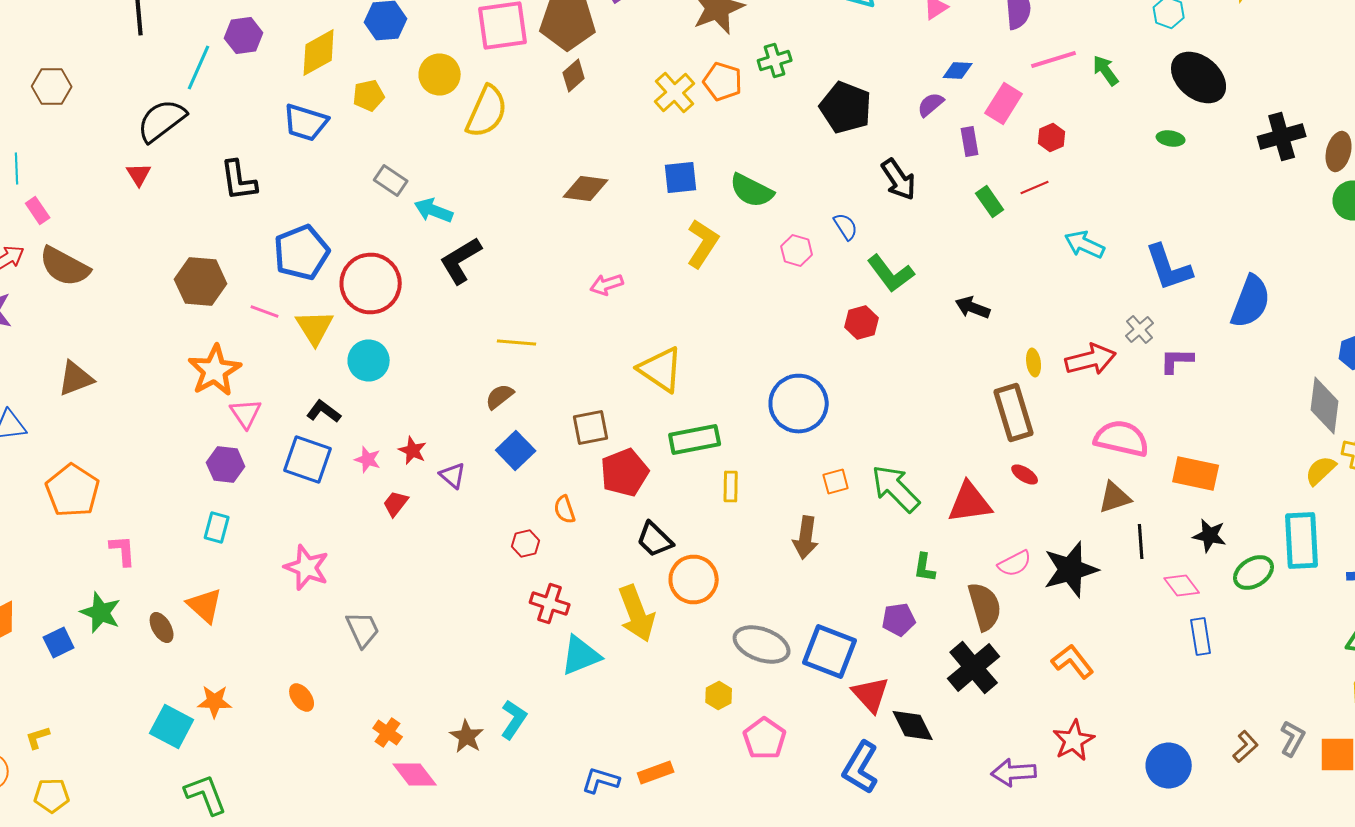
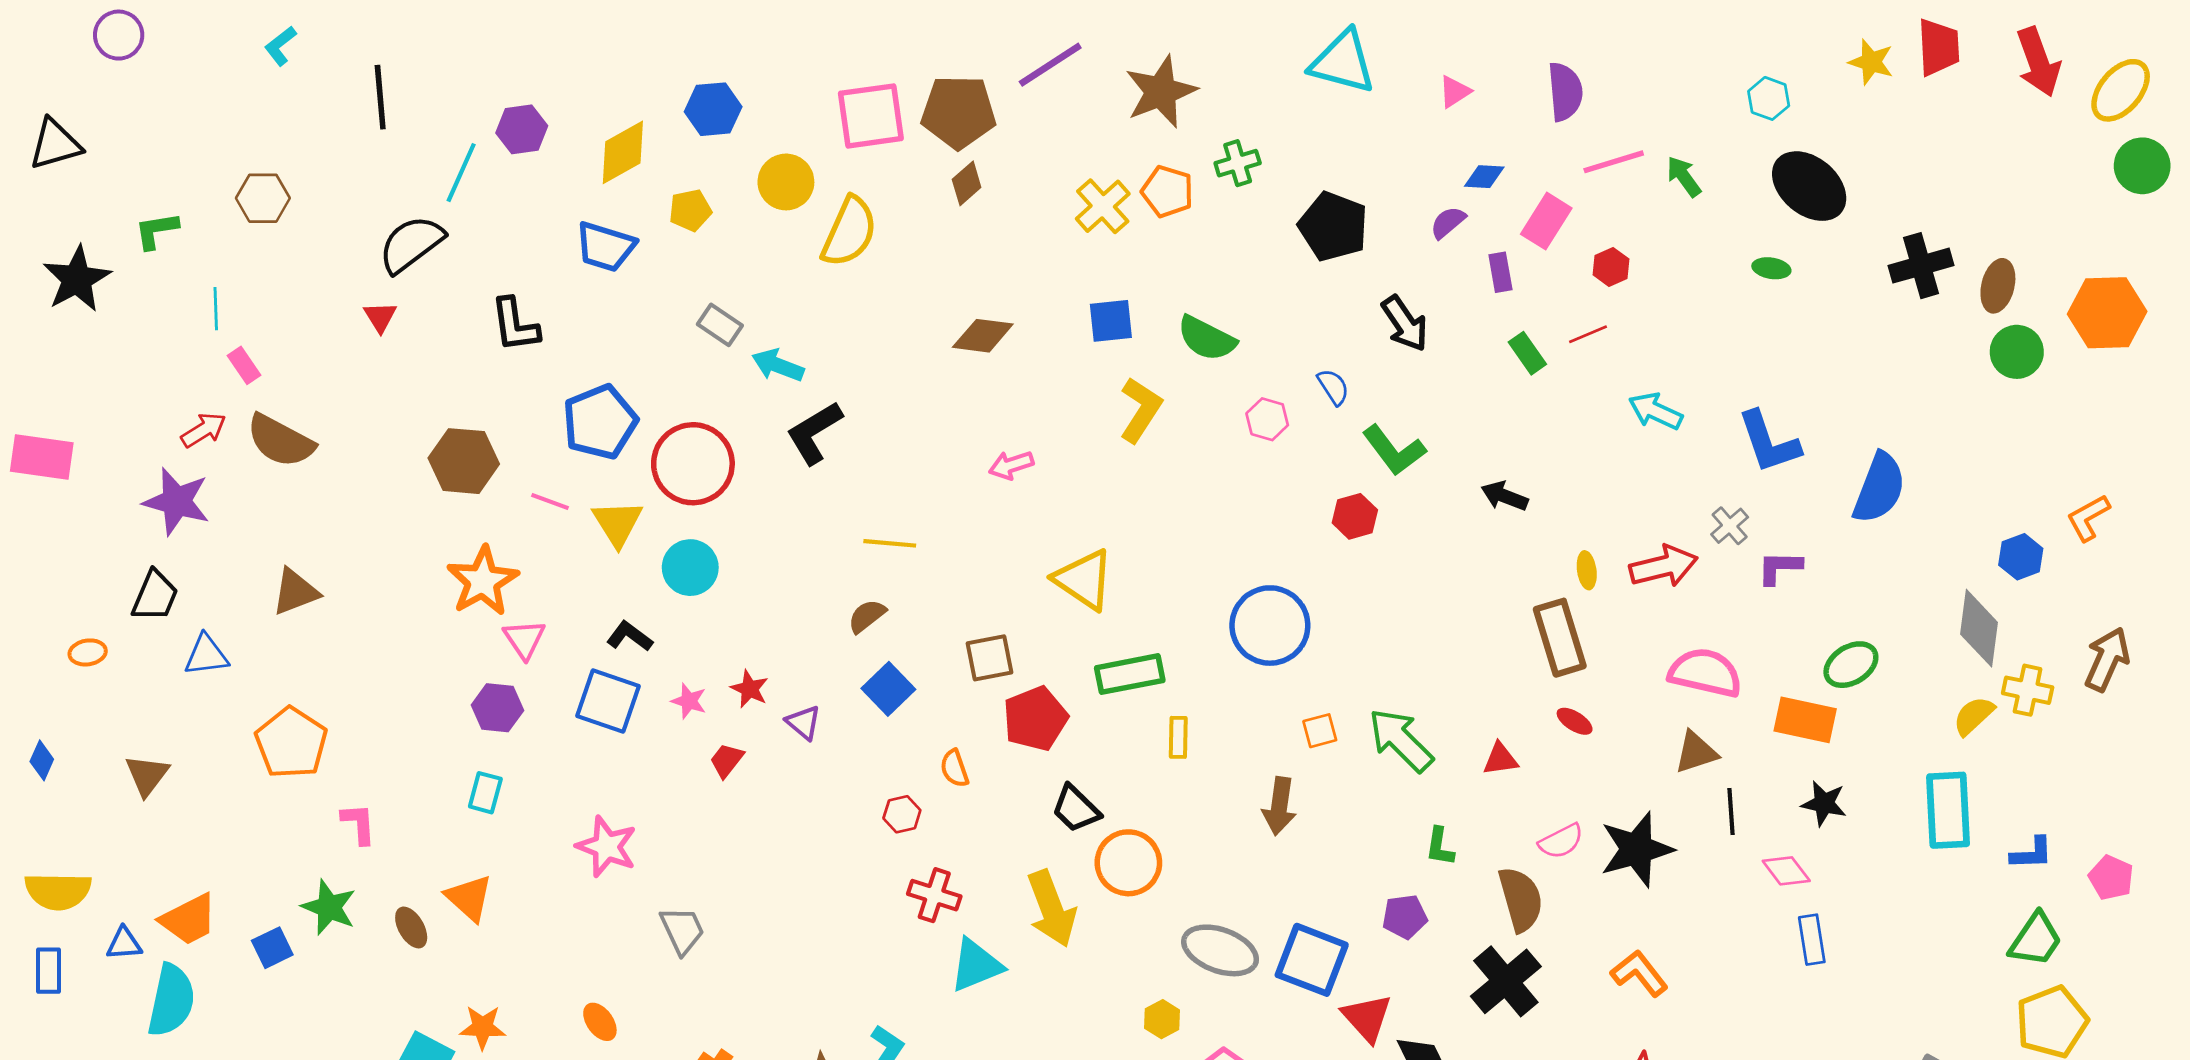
red triangle: (970, 502) -> (1500, 759), size x0.6
green ellipse: (1254, 572) -> (1851, 665), moved

